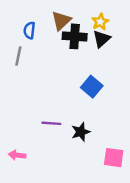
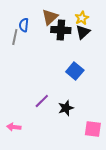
gray line: (18, 56) -> (15, 37), moved
purple line: (51, 123) -> (42, 101), turned -49

